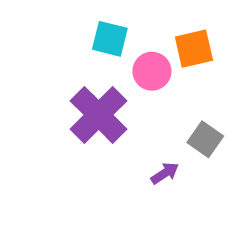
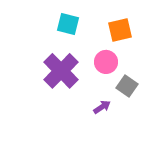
pink circle: (152, 71) -> (106, 62), moved

